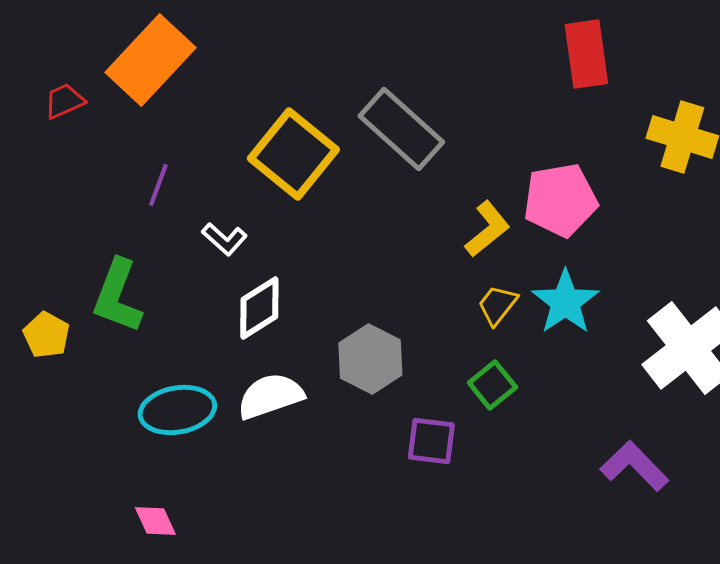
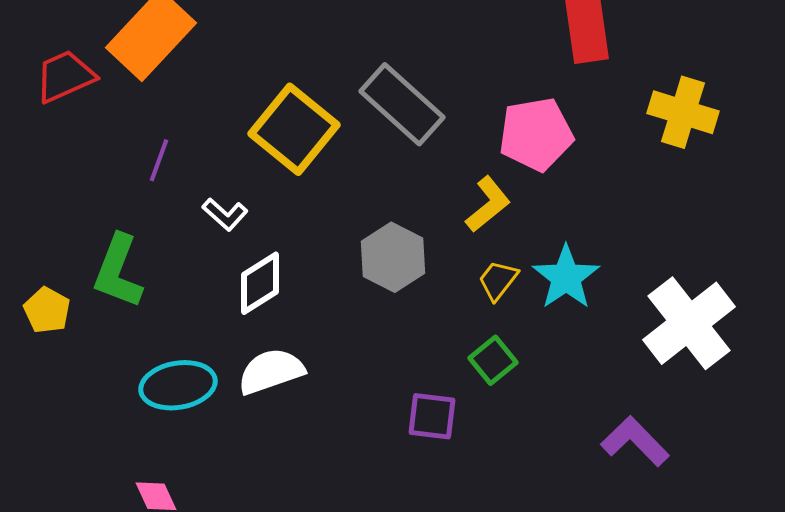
red trapezoid: (64, 101) -> (65, 76), size x1.5
pink pentagon: (560, 200) -> (536, 134), moved
gray hexagon: (370, 359) -> (393, 257), moved

